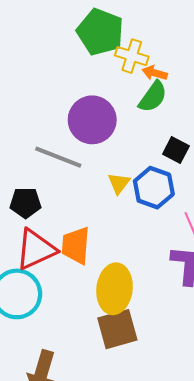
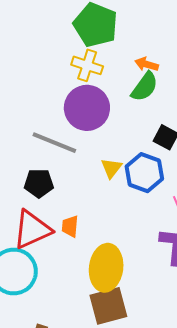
yellow cross: (132, 56) -> (87, 65), moved
black pentagon: (25, 203) -> (39, 183), moved
orange trapezoid: (76, 245) -> (70, 226), size x0.6

